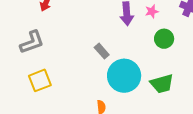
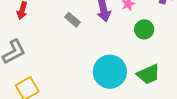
gray rectangle: (102, 51) -> (73, 20), moved

